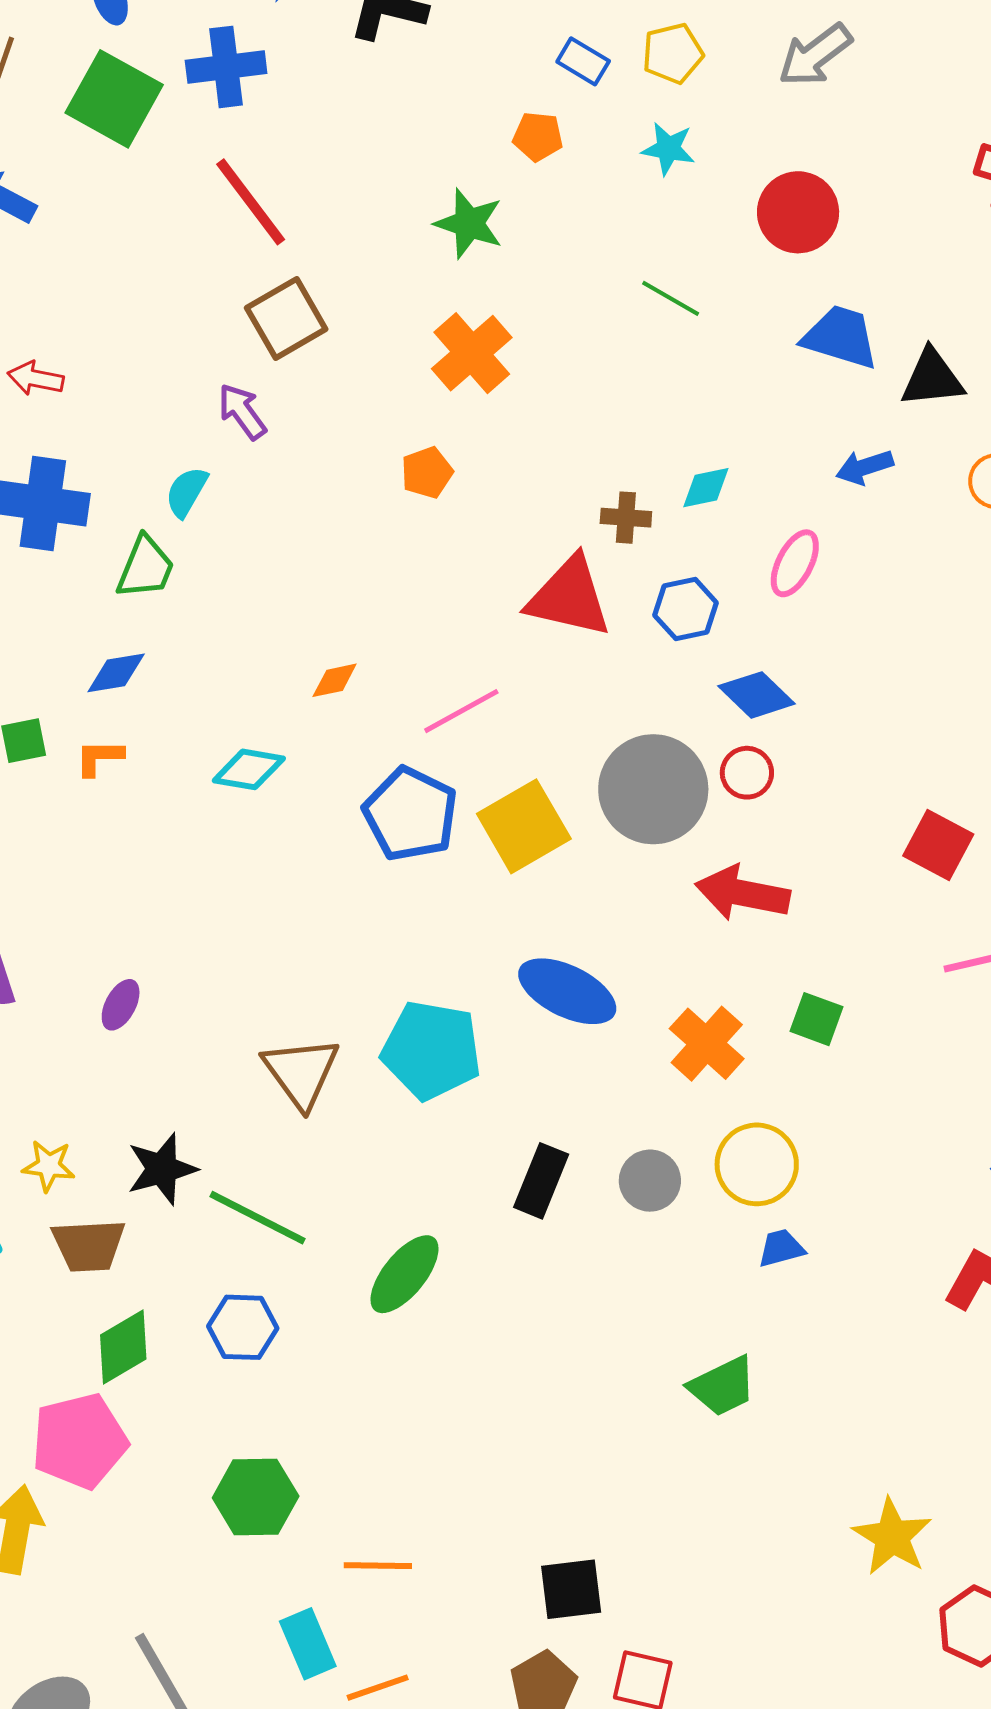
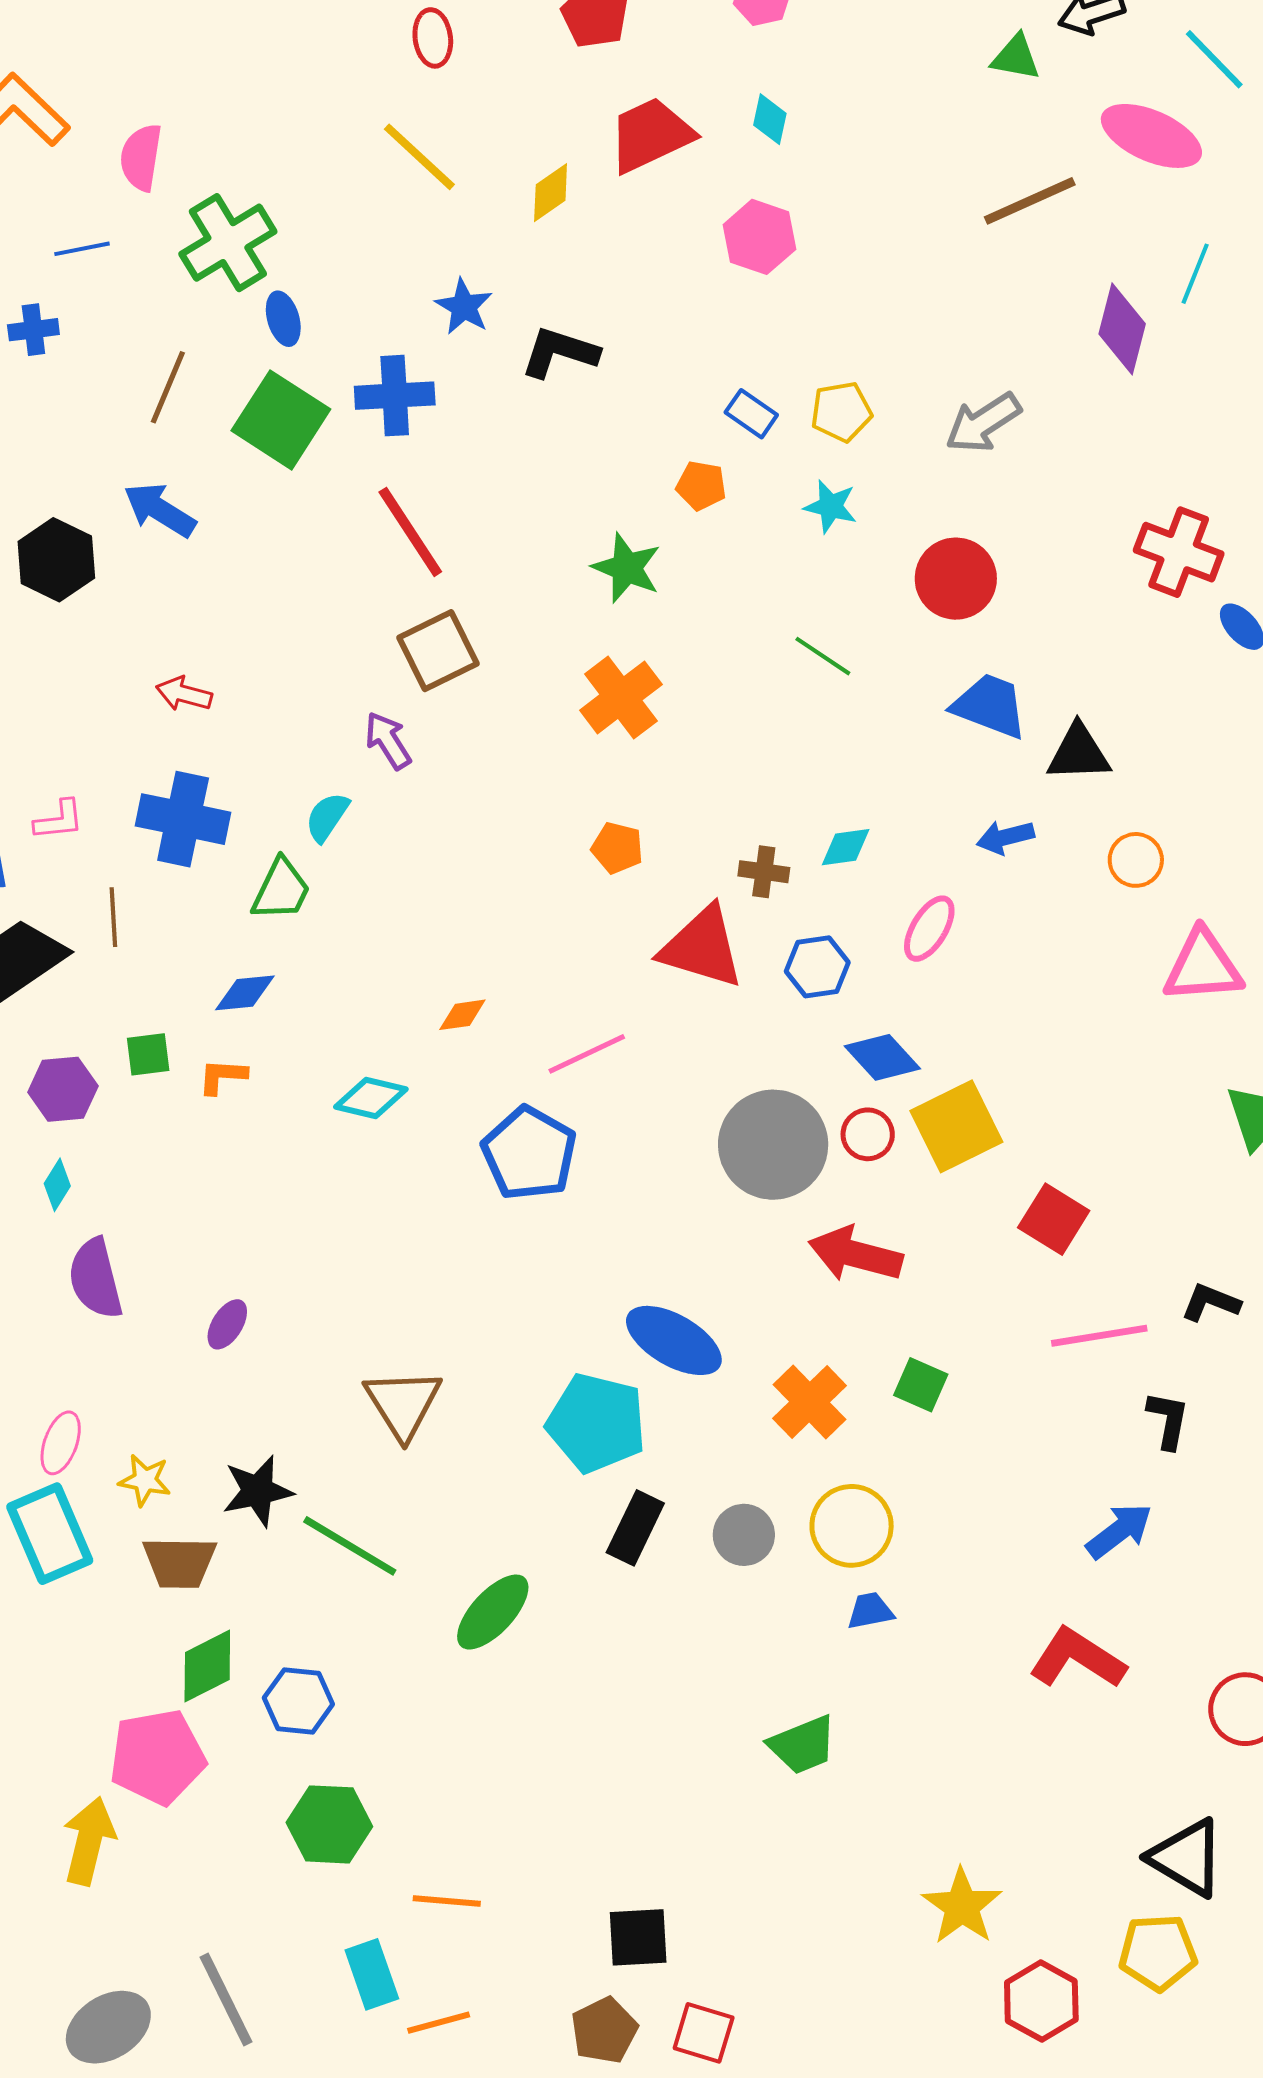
orange pentagon: (427, 472) -> (617, 848), moved, turned 30
yellow square: (524, 826) -> (956, 1126), moved
cyan pentagon: (431, 1050) -> (596, 1423), moved
blue hexagon: (243, 1327) -> (298, 1701), moved

